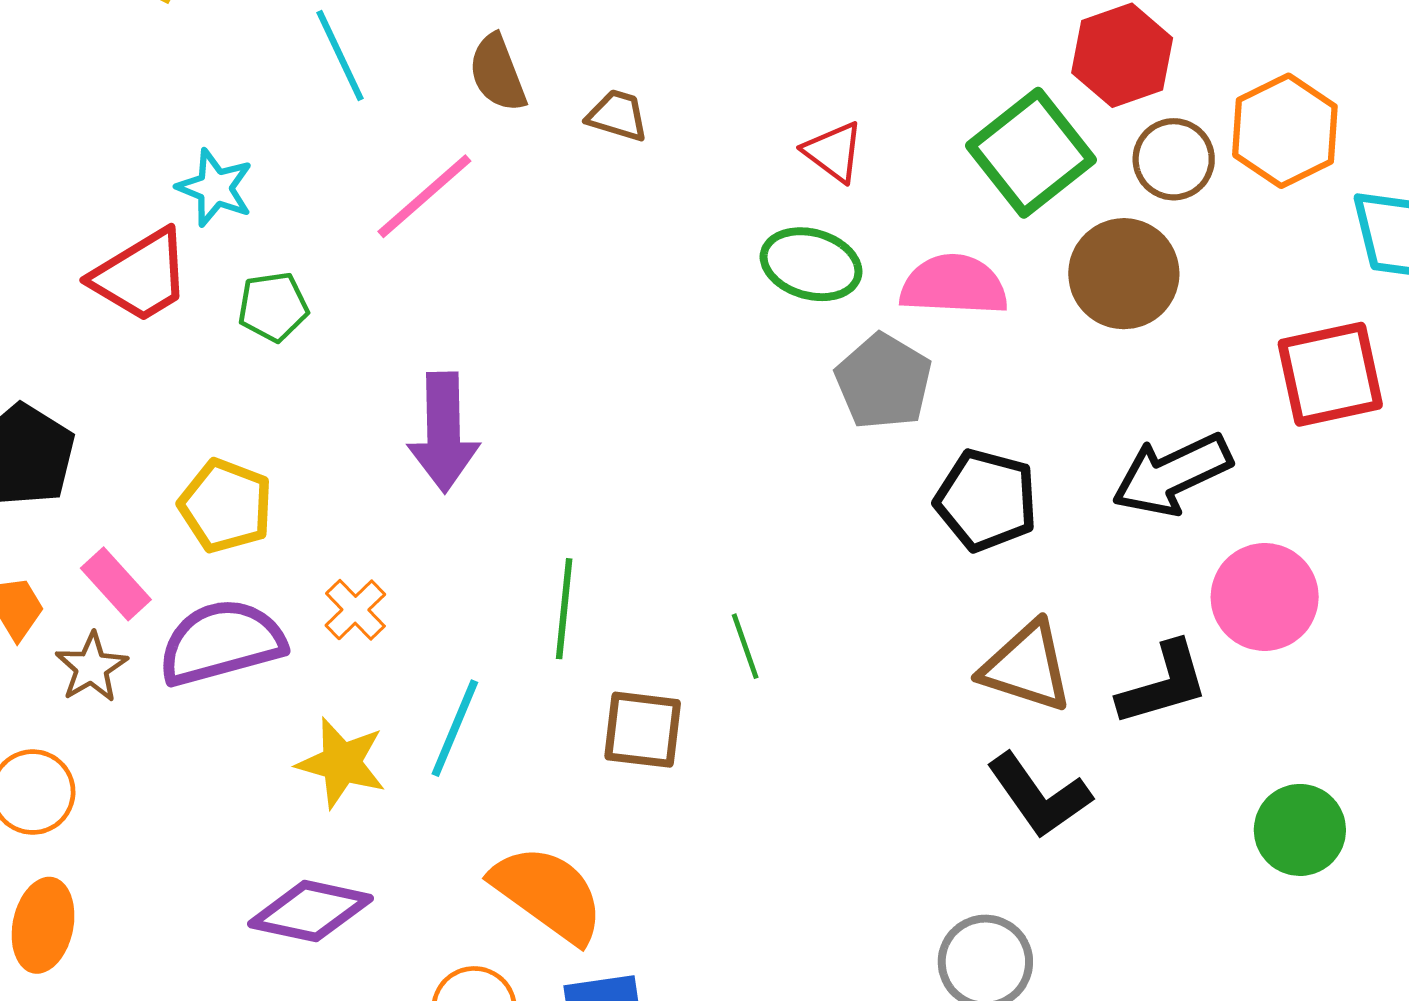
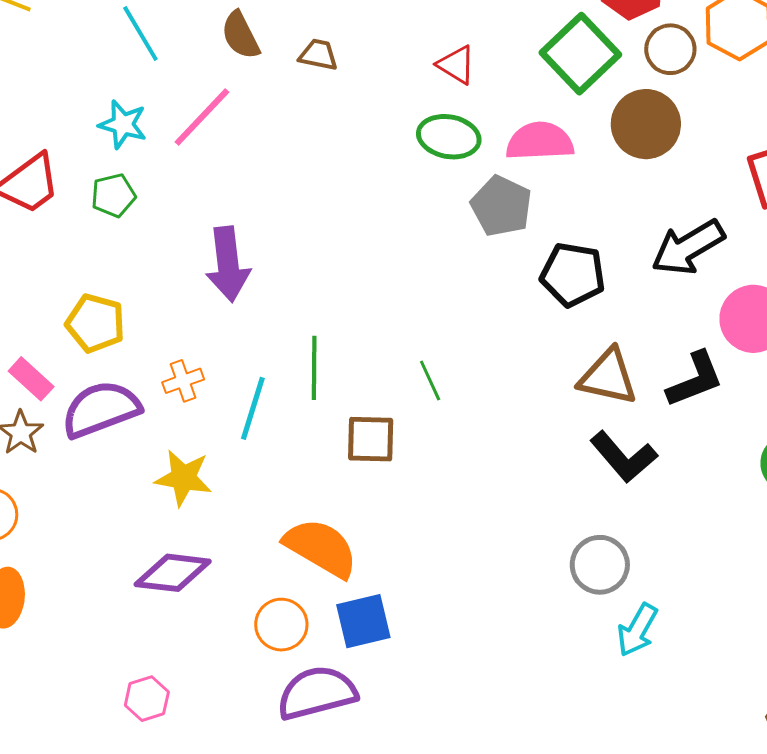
cyan star: (215, 188) -> (123, 124), moved
orange cross: (355, 610) -> (183, 381), turned 30
cyan line: (455, 728) -> (253, 408), moved

